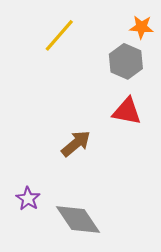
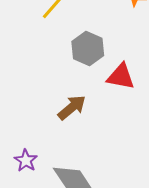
gray hexagon: (126, 61) -> (88, 48), moved

